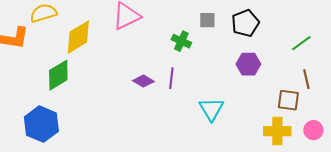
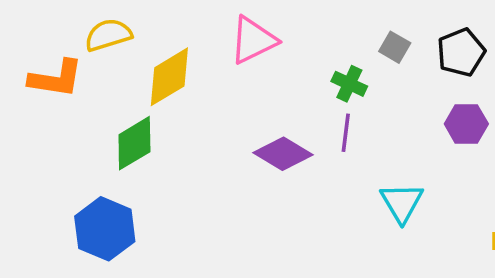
gray square: (207, 20) -> (395, 47), turned 30
purple line: (171, 78) -> (346, 133), moved
purple diamond: (143, 81) -> (283, 154), size x1.5

